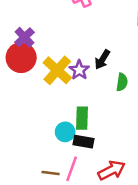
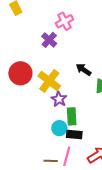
purple cross: (25, 37) -> (49, 40), moved
black arrow: (102, 59) -> (84, 70), turned 98
purple star: (79, 70) -> (59, 99), moved

